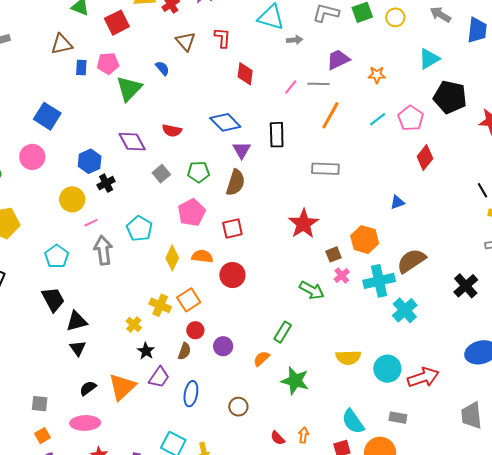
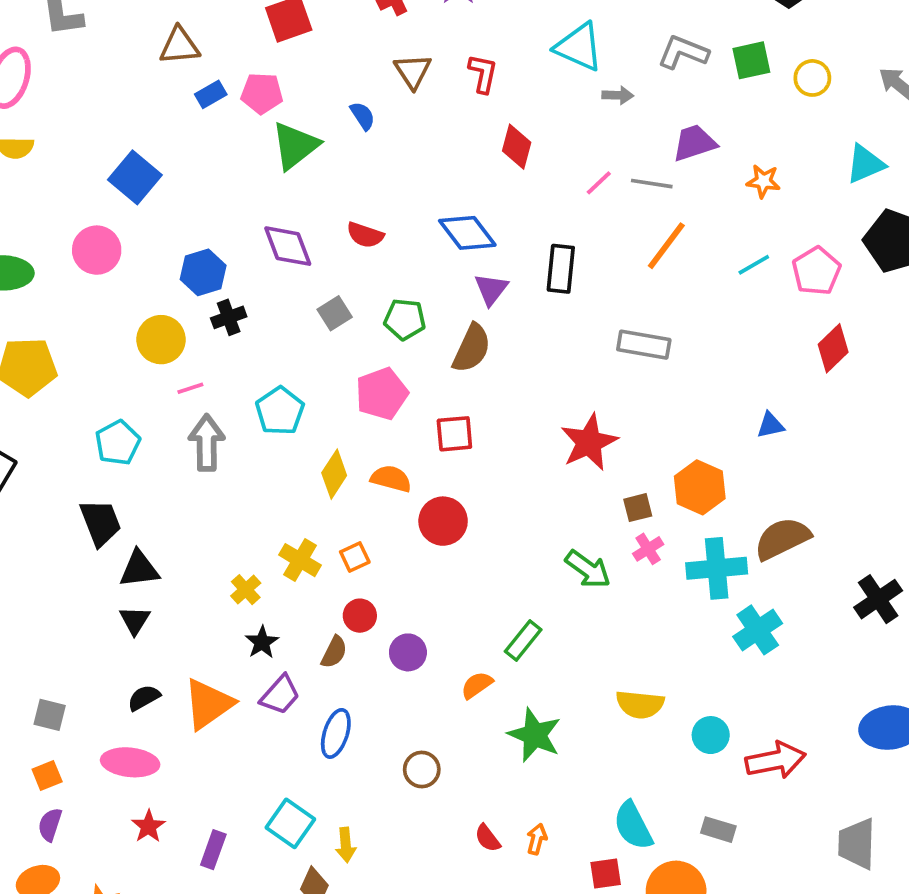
blue rectangle: (81, 67) -> (211, 94), turned 49
orange square: (189, 300) -> (355, 557), size x0.7
cyan circle: (387, 369) -> (711, 735), size x0.7

